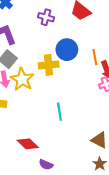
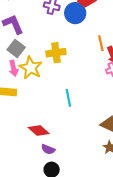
blue circle: (67, 50) -> (75, 13), moved
purple semicircle: (46, 165) -> (48, 149), moved

